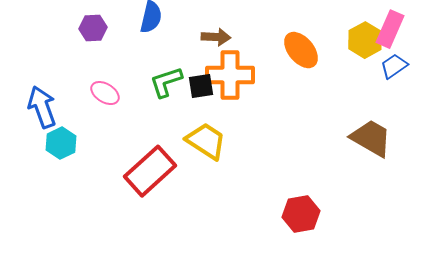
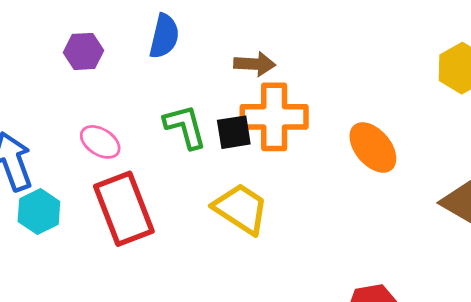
orange ellipse: (301, 50) -> (373, 147), moved
green L-shape: (166, 82) -> (185, 127), turned 93
red rectangle: (150, 171) -> (124, 209), moved, turned -69

